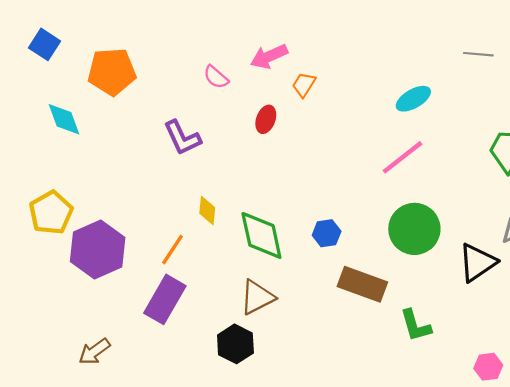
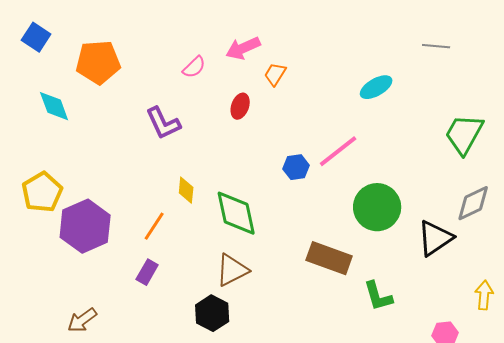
pink semicircle: (216, 77) -> (194, 67), turned -85
pink line: (403, 157) -> (338, 151), moved
blue hexagon: (327, 233) -> (296, 167), moved
purple rectangle: (165, 299) -> (147, 272), size x0.6

